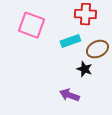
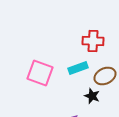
pink square: (31, 25) -> (40, 73), moved

